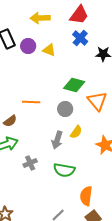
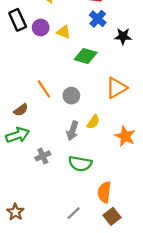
green diamond: (74, 85) -> (86, 56), moved
orange triangle: (97, 101) -> (116, 88), turned 40
orange line: (31, 102) -> (44, 89), turned 54
gray circle: (65, 109) -> (71, 96), moved

